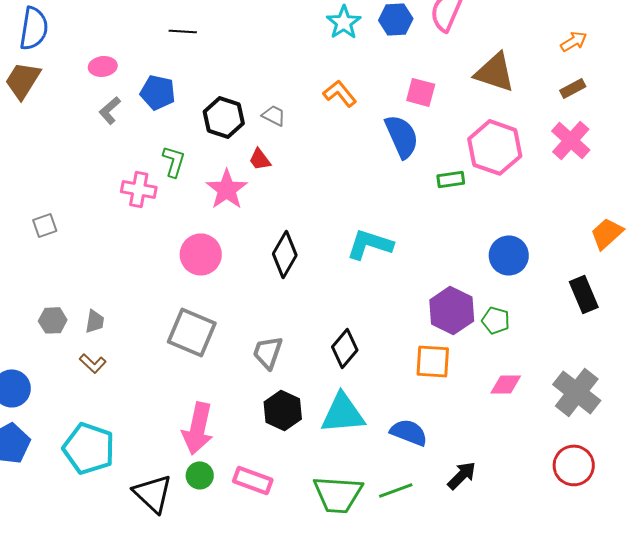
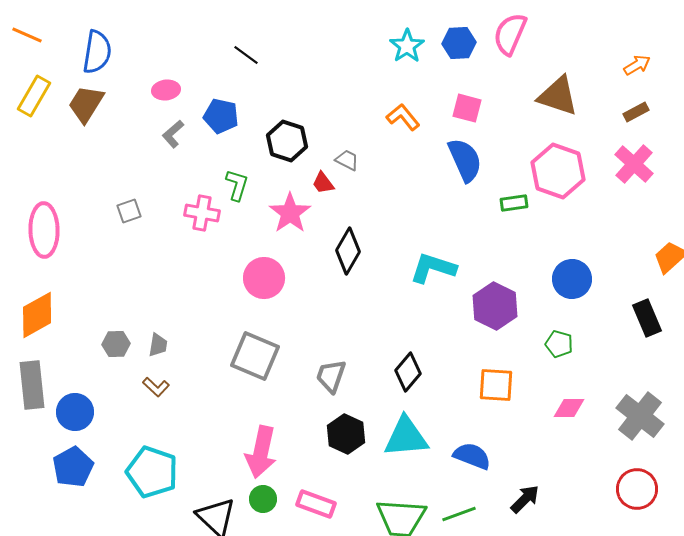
black line: (183, 31) -> (246, 55), turned 32
pink square: (421, 92) -> (467, 108), moved
gray trapezoid: (274, 115) -> (347, 160), moved
gray square: (45, 225) -> (129, 211), moved
black diamond: (285, 254) -> (348, 251), moved
purple hexagon: (452, 310) -> (495, 306), moved

